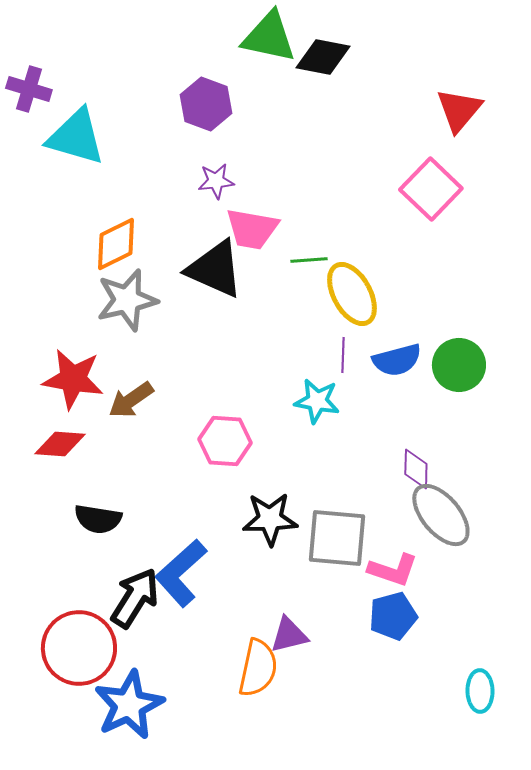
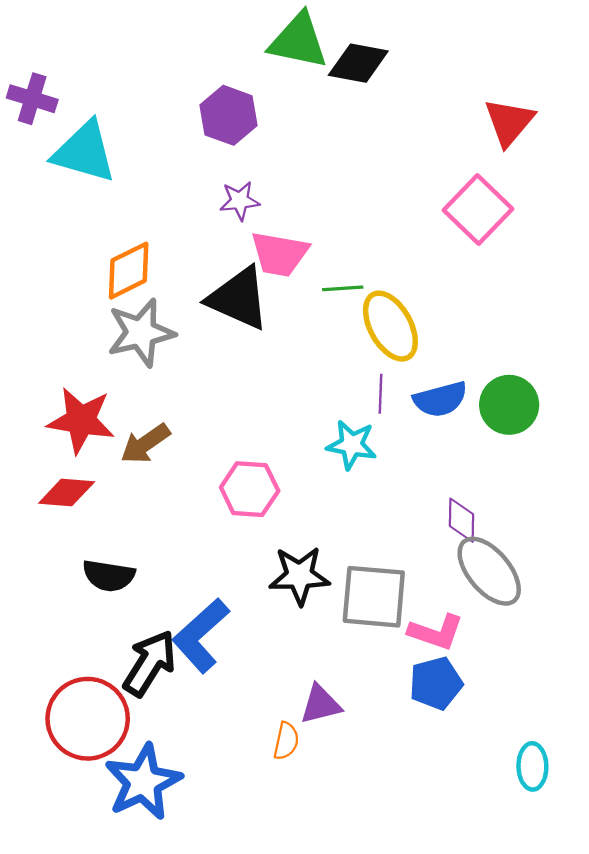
orange semicircle: (258, 668) -> (286, 741), size x0.6

